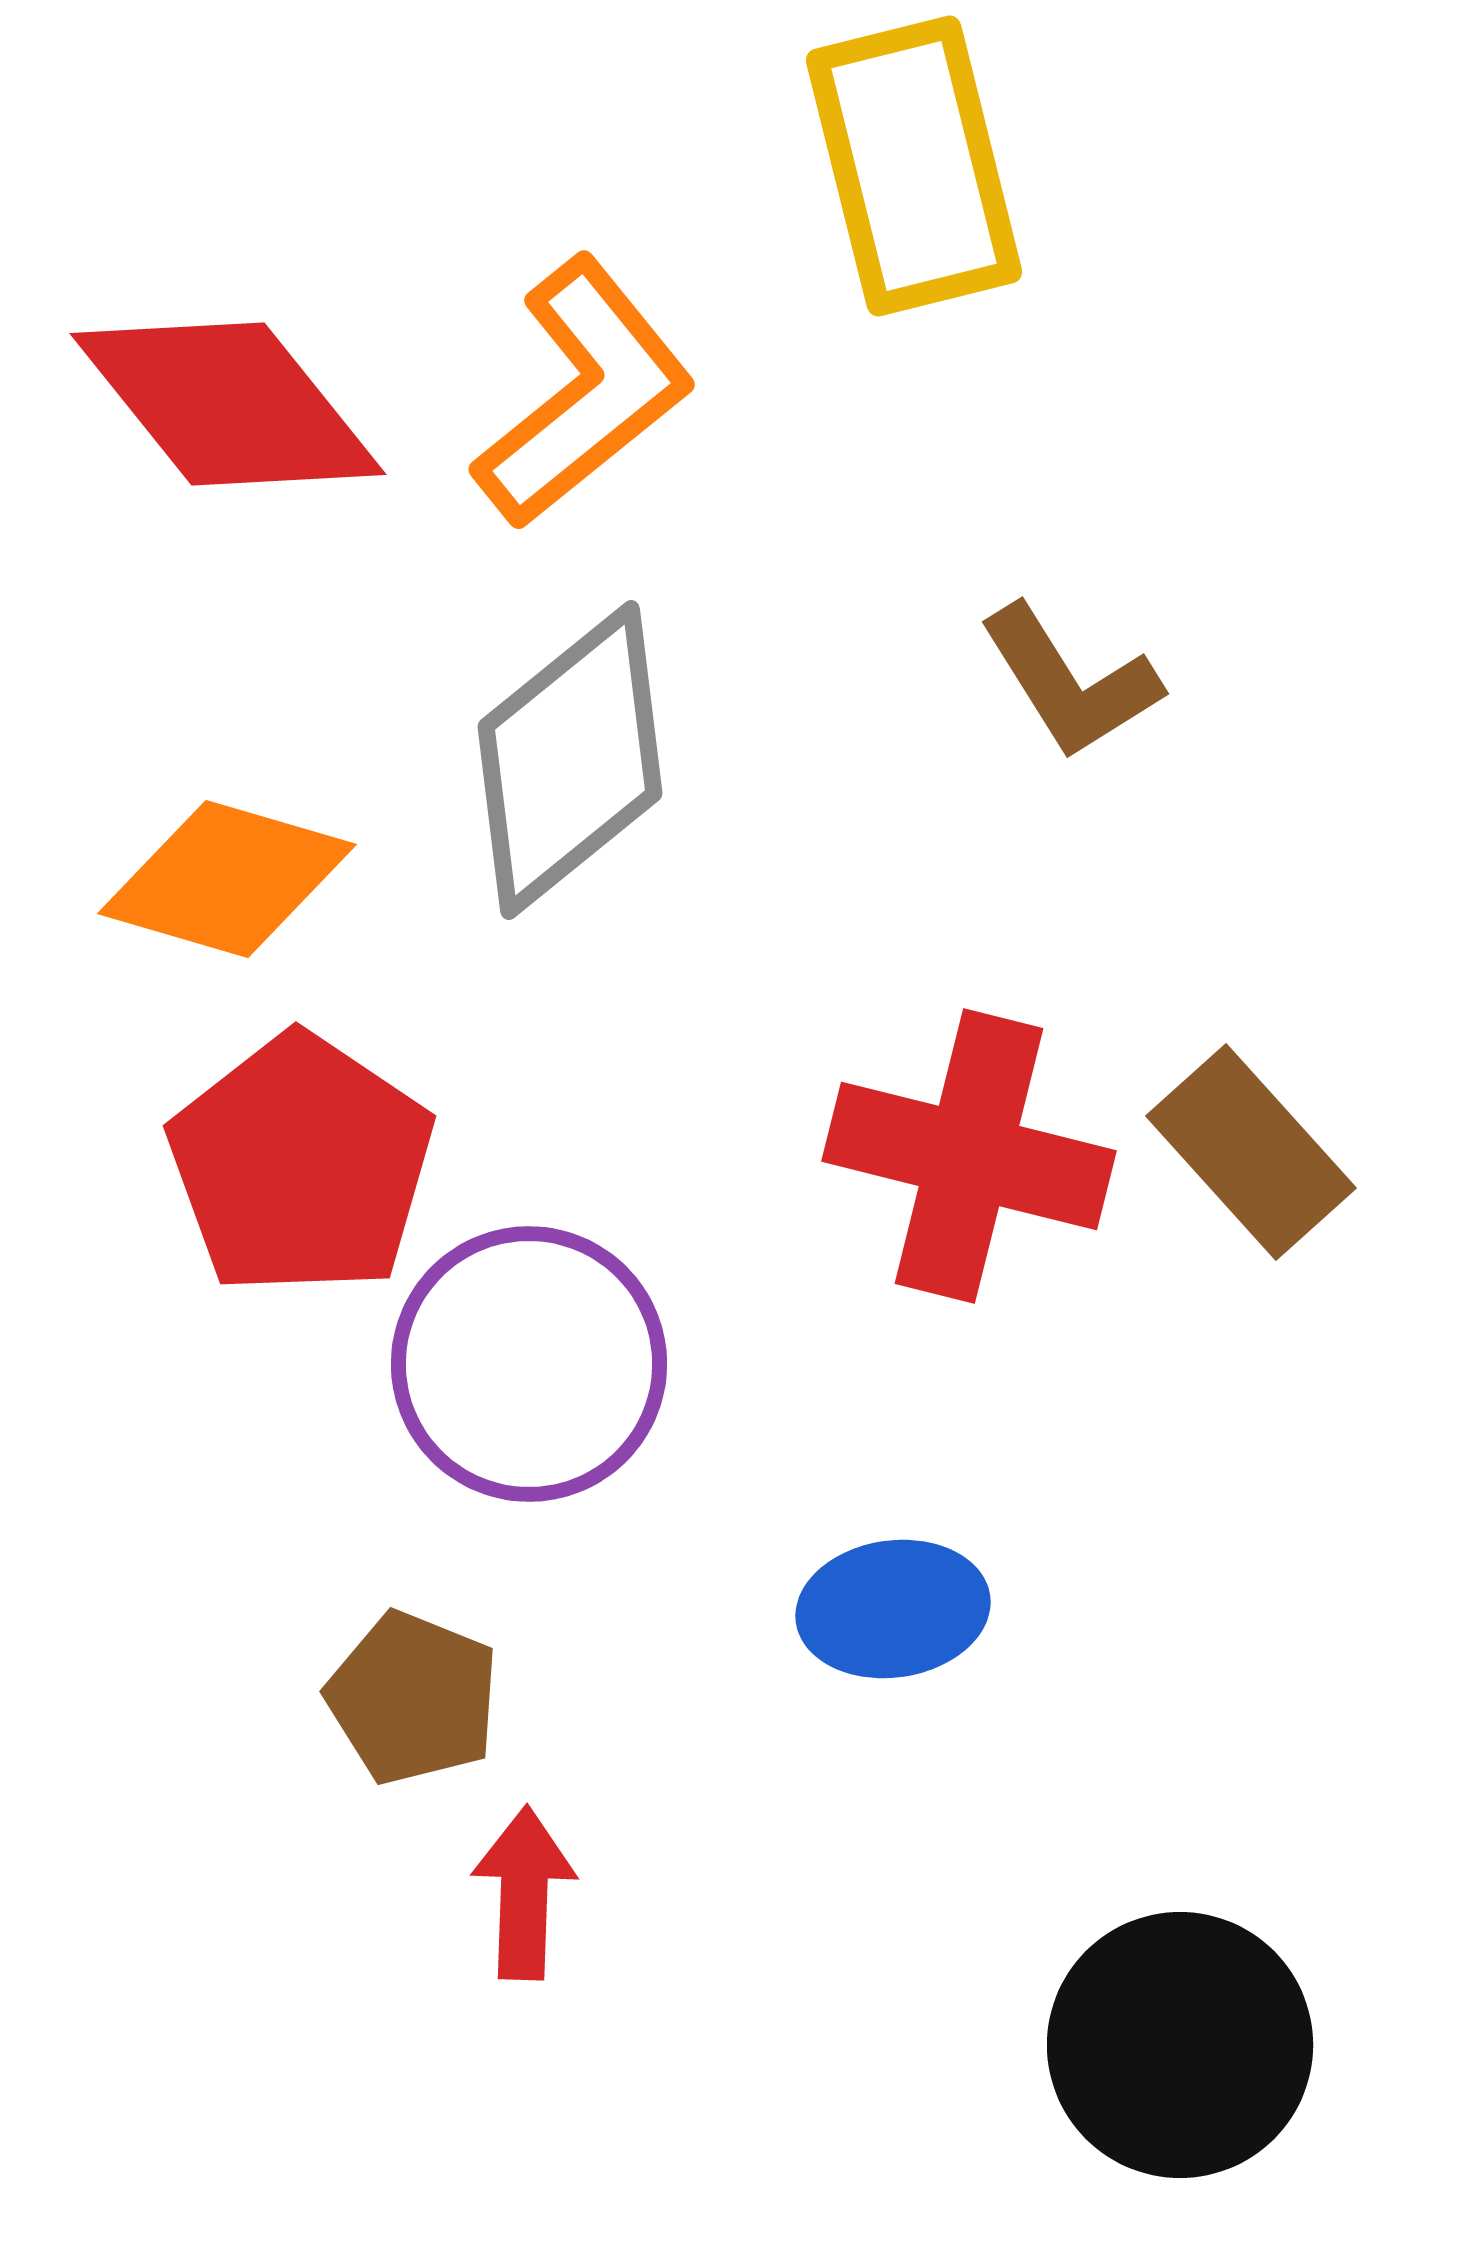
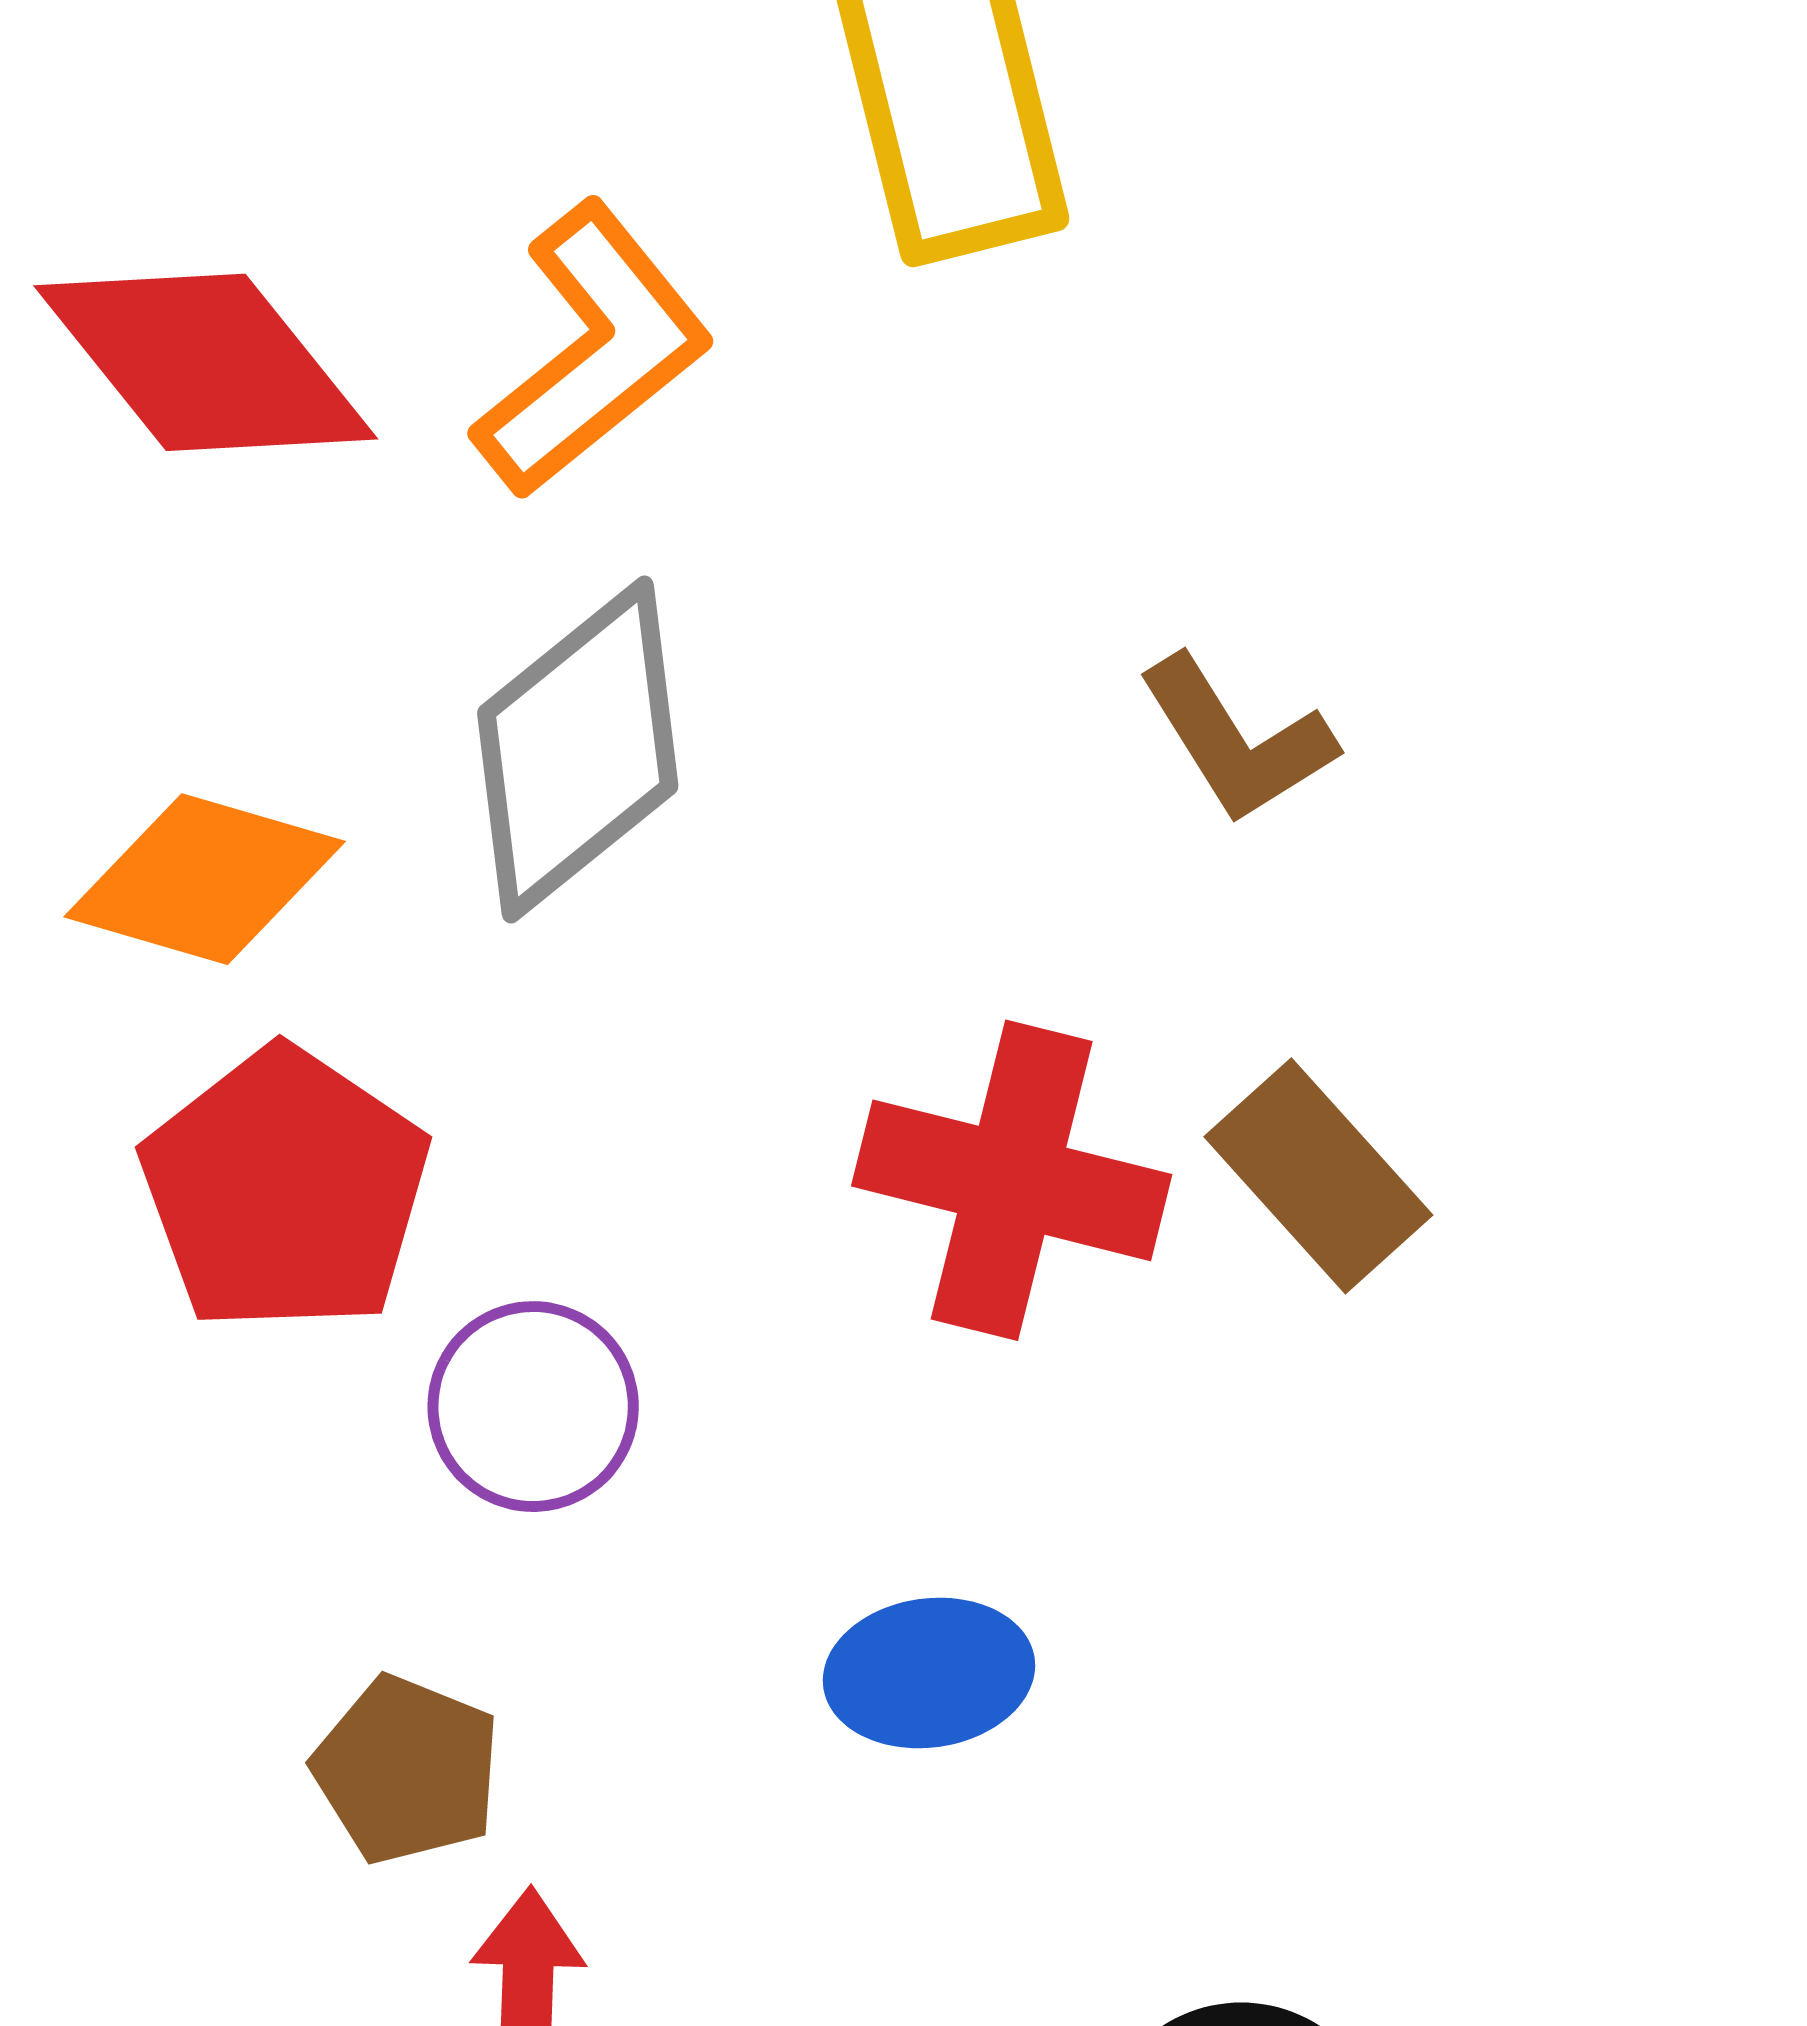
brown L-shape: (1070, 682) -> (1237, 740), moved
purple circle: (529, 1364) -> (533, 1407), size x0.7

